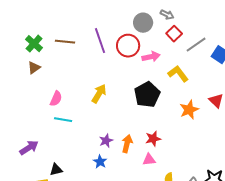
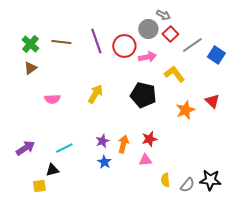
gray circle: (143, 23) -> (148, 29), moved
black pentagon: (147, 95) -> (143, 95), turned -30
pink semicircle: (56, 99) -> (52, 99), turned 63
cyan line: (63, 120) -> (64, 148), moved, turned -36
blue star: (100, 162) -> (104, 162), moved

